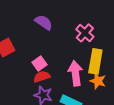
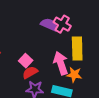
purple semicircle: (44, 22) -> (49, 25), moved
orange star: (98, 81) -> (74, 75), moved

